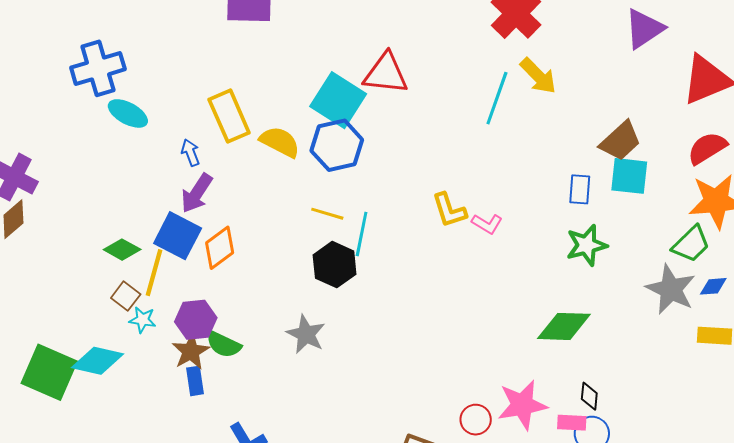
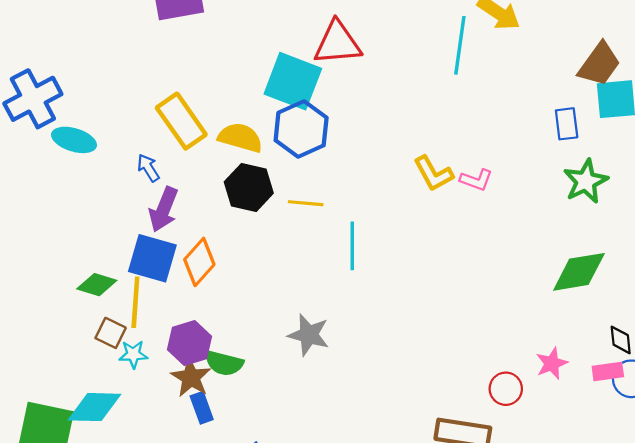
cyan line: (362, 234) -> (352, 246), moved
black hexagon: (335, 265) -> (249, 188), moved
pink star: (522, 405) -> (552, 363), size x0.6

